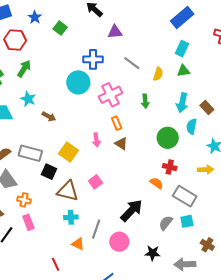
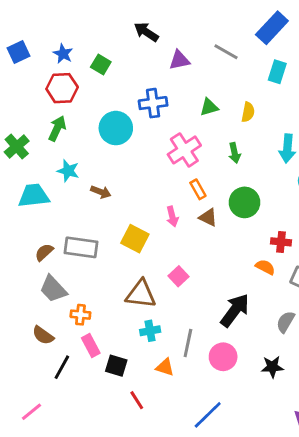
red hexagon: (15, 40) -> (62, 88), moved
gray line: (132, 63) -> (226, 52), moved
green triangle: (183, 71) -> (209, 107), moved
cyan circle: (78, 82) -> (116, 128), moved
green circle: (168, 138) -> (244, 202), moved
black square: (49, 172) -> (116, 366), moved

